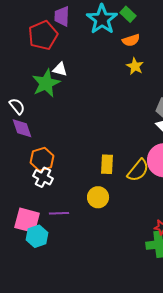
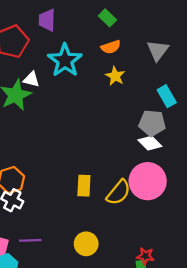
purple trapezoid: (62, 16) -> (47, 20), moved
cyan star: (102, 19) -> (65, 60), moved
yellow circle: (98, 197) -> (86, 244), moved

